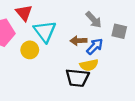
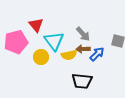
gray arrow: (94, 20) -> (83, 34), moved
yellow semicircle: (89, 65) -> (69, 55), moved

